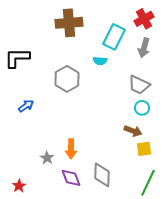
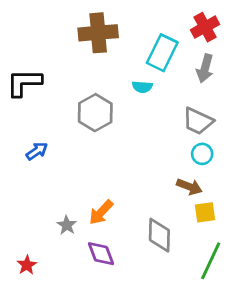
orange arrow: (71, 149) -> (101, 212), turned 42
gray diamond: (102, 175) -> (159, 235), moved

